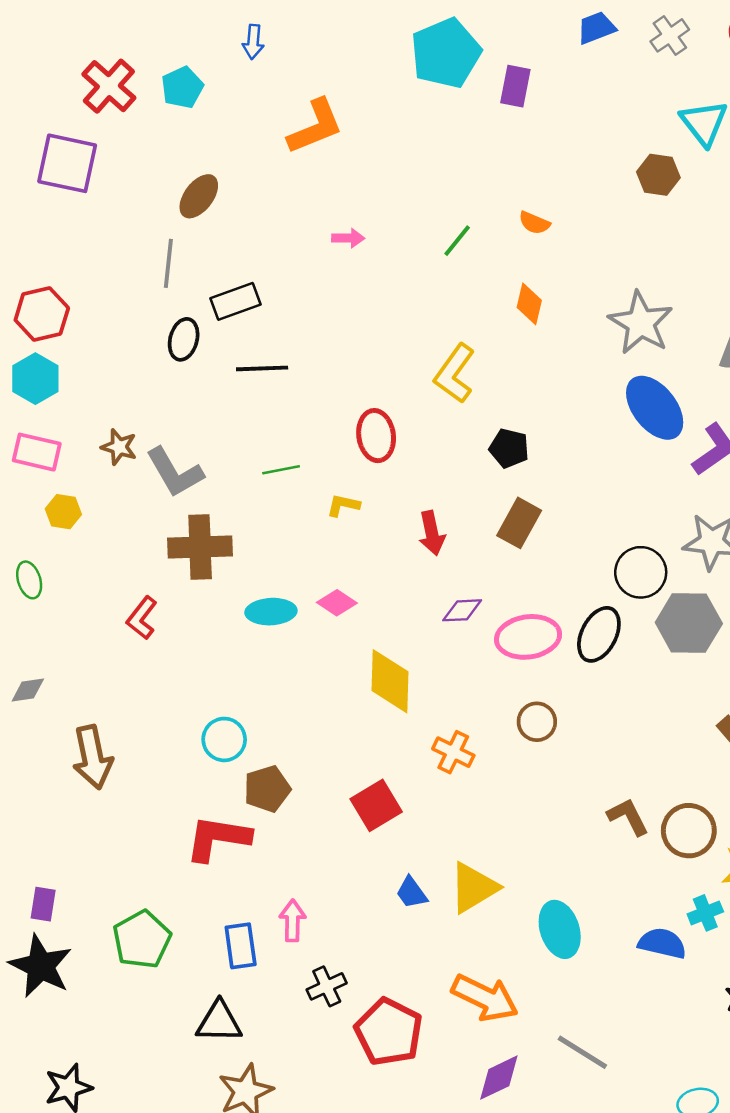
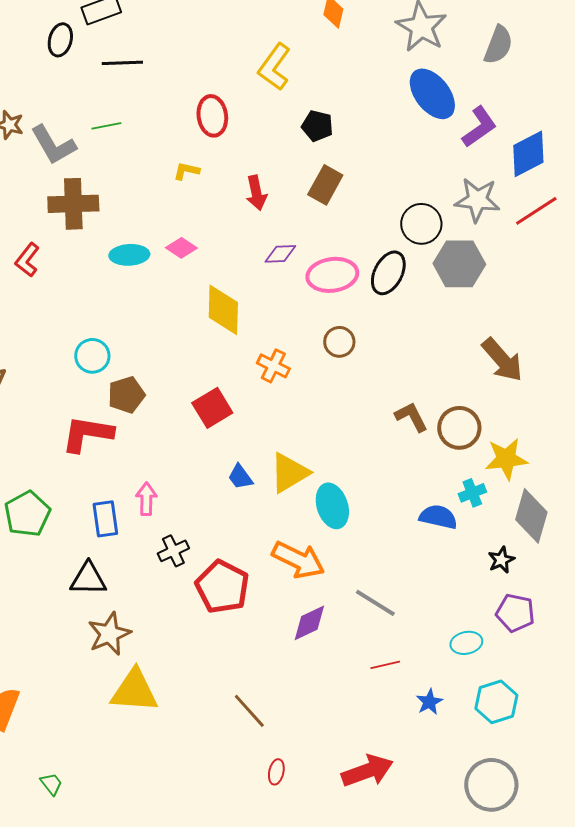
green line: (281, 470) -> (106, 126), moved
cyan ellipse: (560, 929) -> (332, 506), moved

